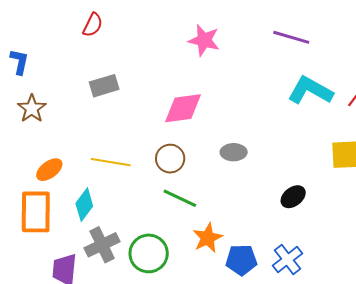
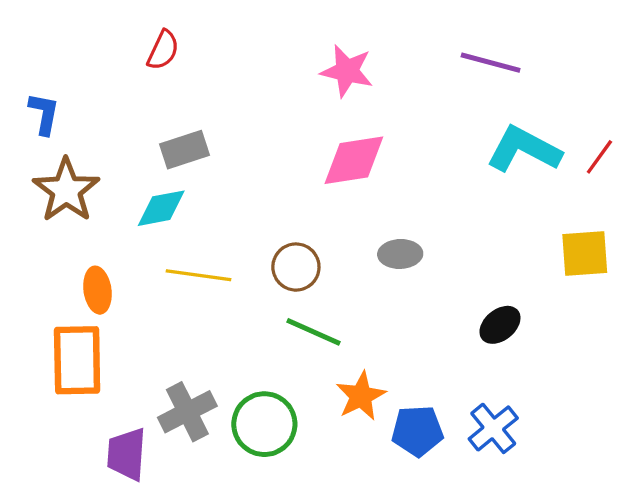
pink diamond: (183, 108) -> (354, 160), moved
brown star: (32, 109) -> (66, 190), size x1.4
orange ellipse: (49, 170) -> (97, 290), turned -60
cyan diamond: (84, 205) -> (161, 208), moved, turned 44

